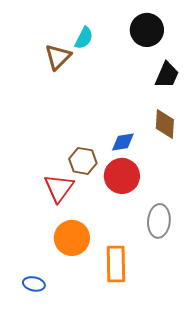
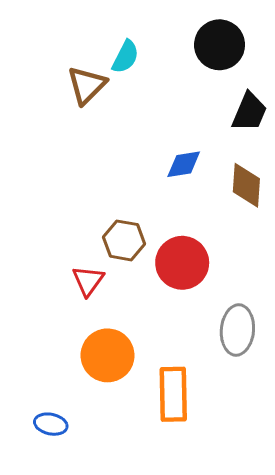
blue diamond: (123, 142) -> (184, 164), moved
red triangle: (59, 188) -> (88, 281), size x0.7

